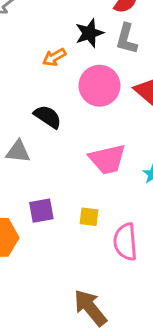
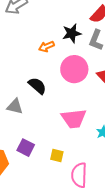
purple square: (41, 211) -> (26, 148), turned 30

